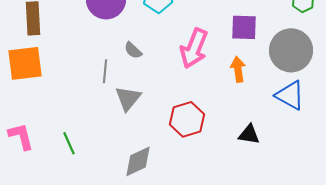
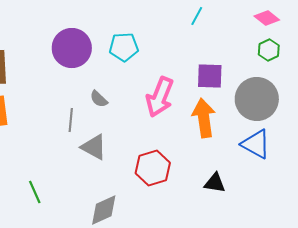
orange arrow: (238, 69) -> (204, 118), size x1.5
gray triangle: (128, 98) -> (94, 147), turned -40

